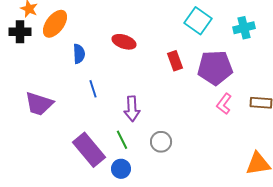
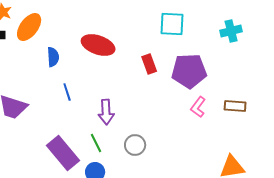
cyan square: (198, 21) -> (172, 24), turned -32
cyan cross: (244, 28) -> (231, 31), moved
red ellipse: (124, 42) -> (98, 45), size x1.4

